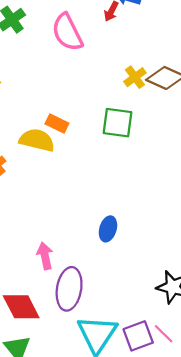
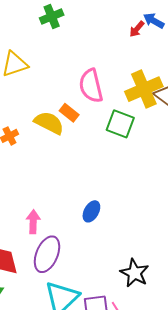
pink semicircle: (67, 32) -> (91, 86), moved
yellow cross: (135, 77) -> (144, 89), size x1.8

